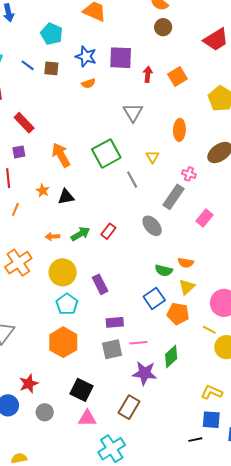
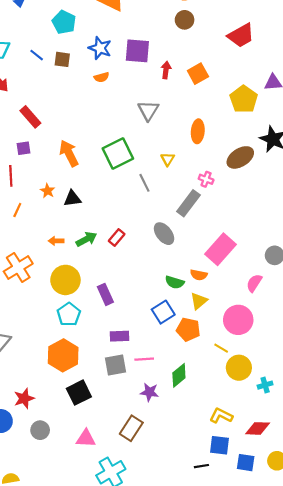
pink rectangle: (204, 218) -> (220, 249), moved, size x1.6
purple star: (145, 373) -> (150, 392), size x0.7
black square: (81, 390) -> (79, 393), moved, turned 35

